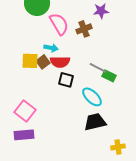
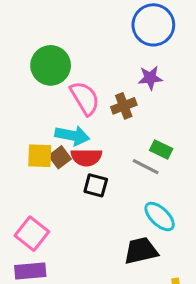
cyan arrow: (51, 48) -> (72, 136), size x1.5
green rectangle: (109, 76) -> (161, 150), moved
cyan ellipse: (92, 97) -> (160, 217), moved

